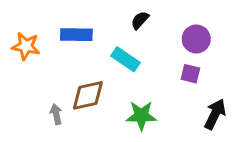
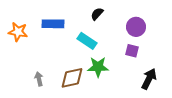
brown diamond: (88, 95) -> (72, 78), moved
green star: (141, 116) -> (98, 67), moved

